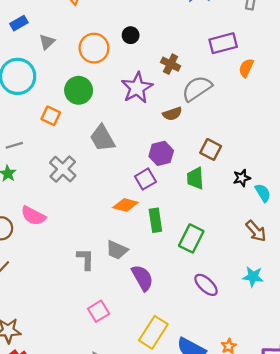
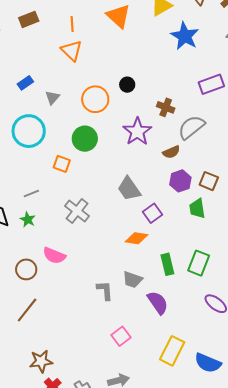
gray trapezoid: (102, 138) -> (129, 189), moved
purple hexagon: (161, 153) -> (180, 181), moved
green rectangle: (155, 220) -> (167, 264), moved

